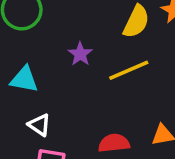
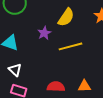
yellow semicircle: (136, 22) -> (66, 17), moved

